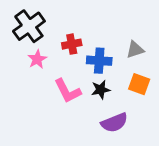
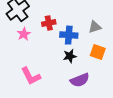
pink L-shape: (68, 91) -> (31, 76), moved

